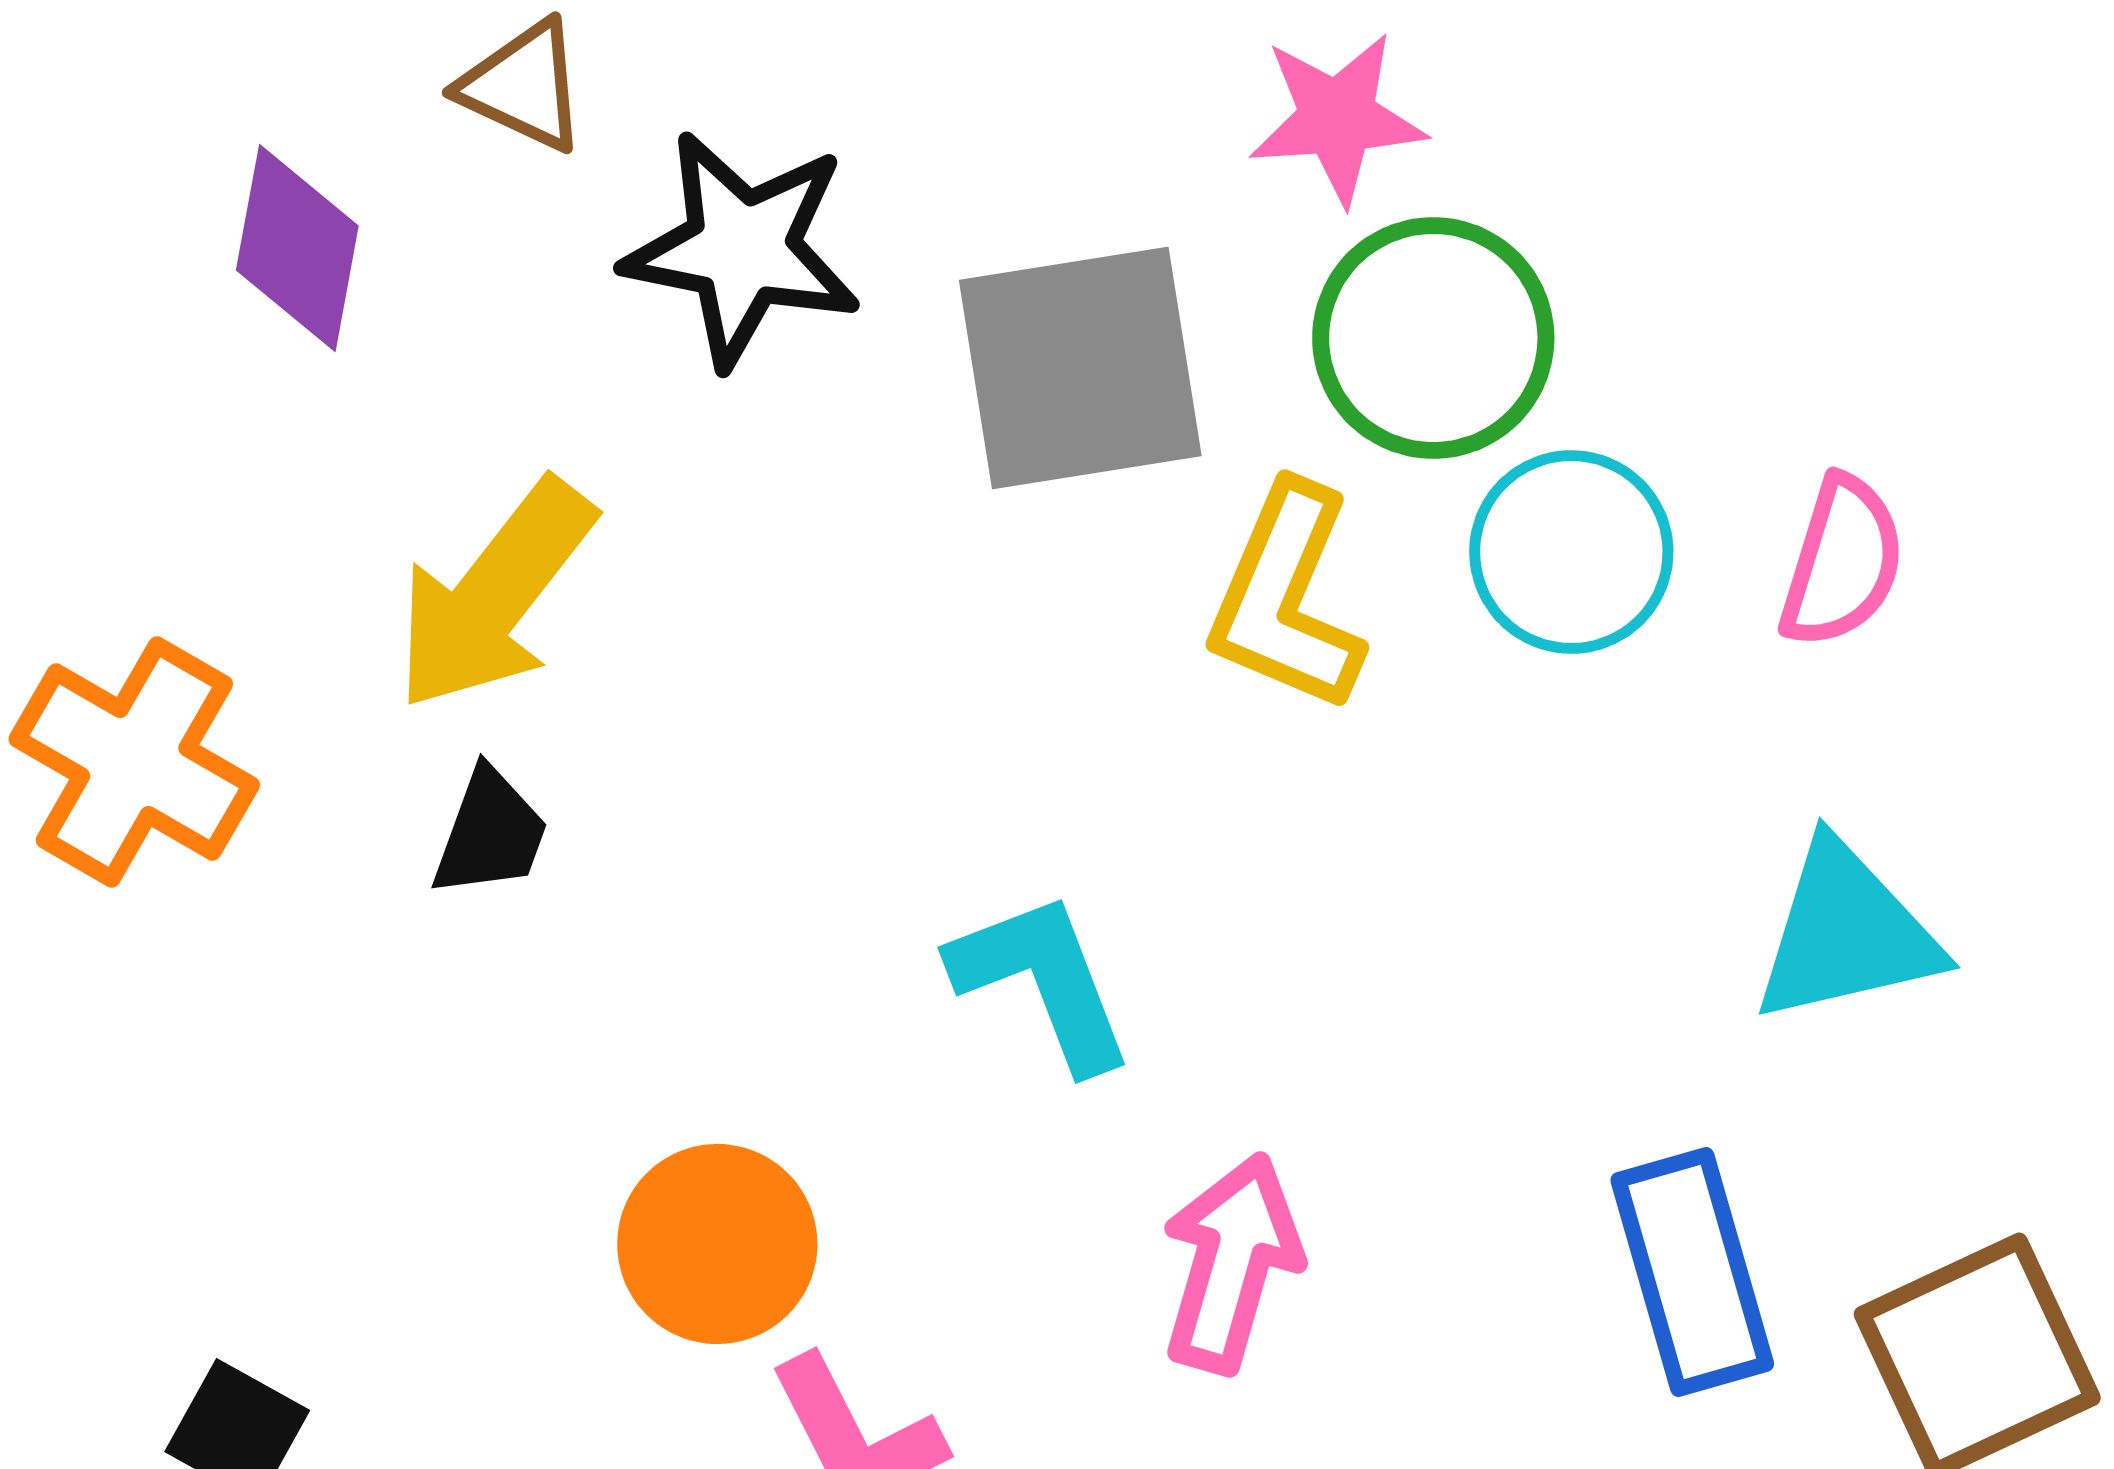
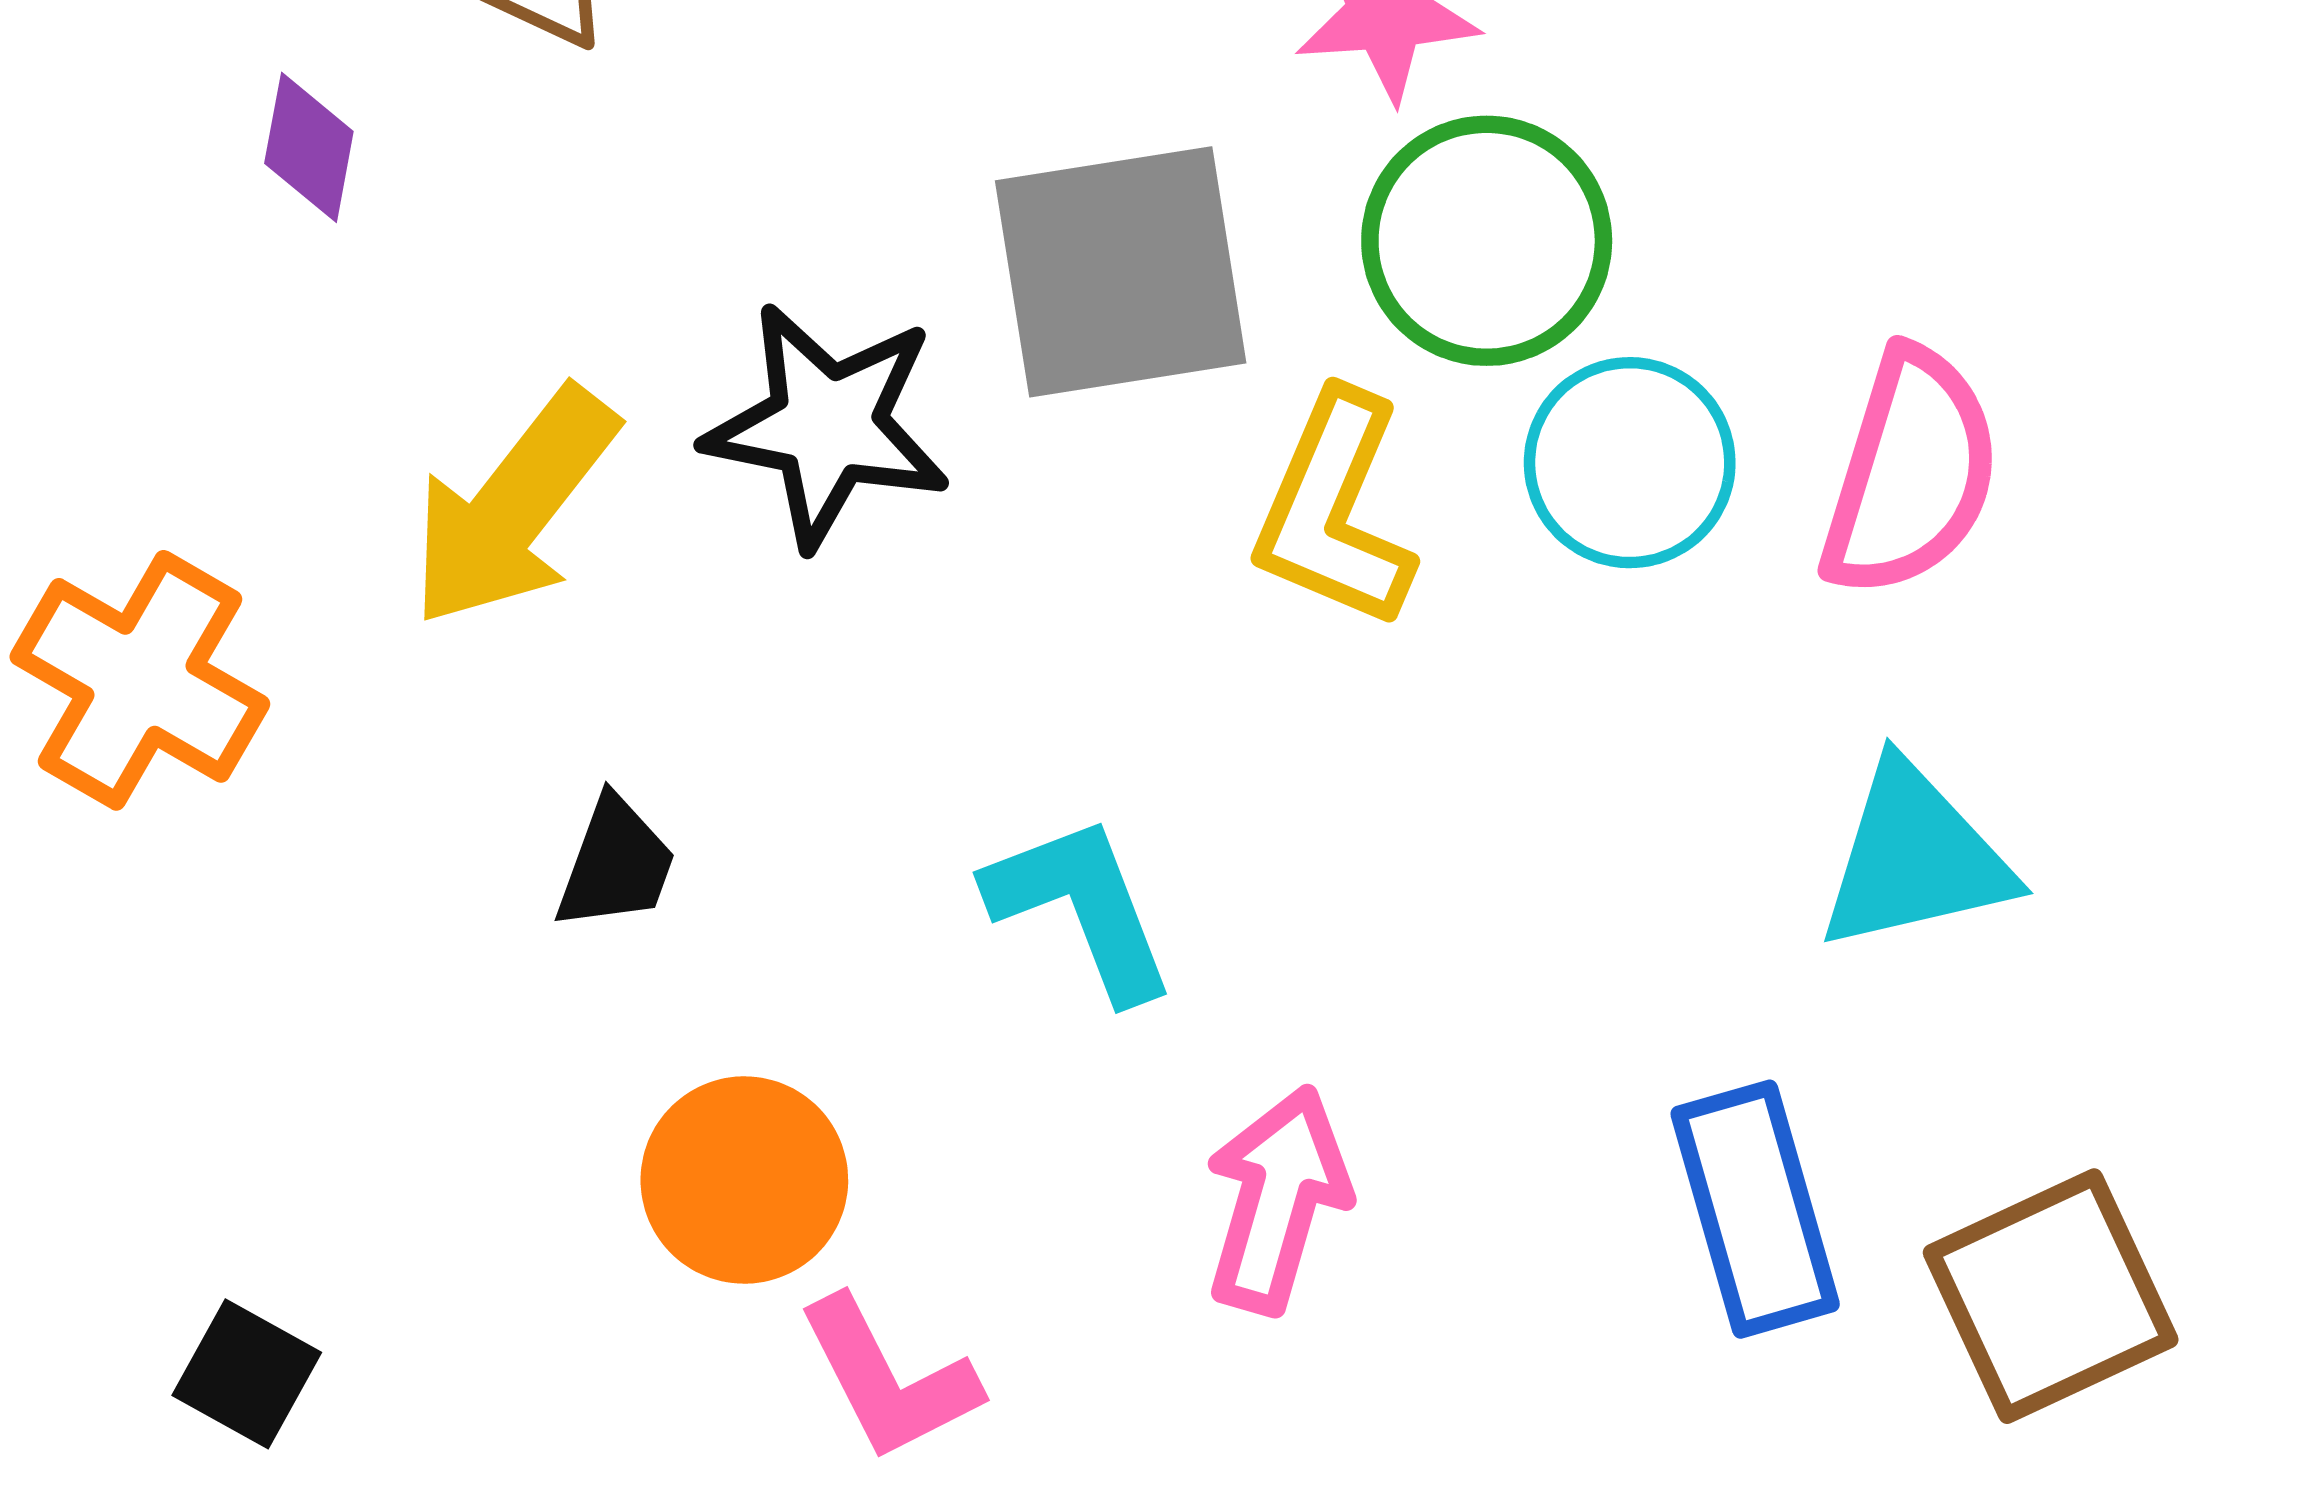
purple diamond: (297, 248) -> (309, 147), size x0.7
black star: (742, 249) -> (827, 425), moved
pink semicircle: (1842, 562) -> (1911, 473), size x1.4
black trapezoid: (490, 833) -> (616, 864), moved

